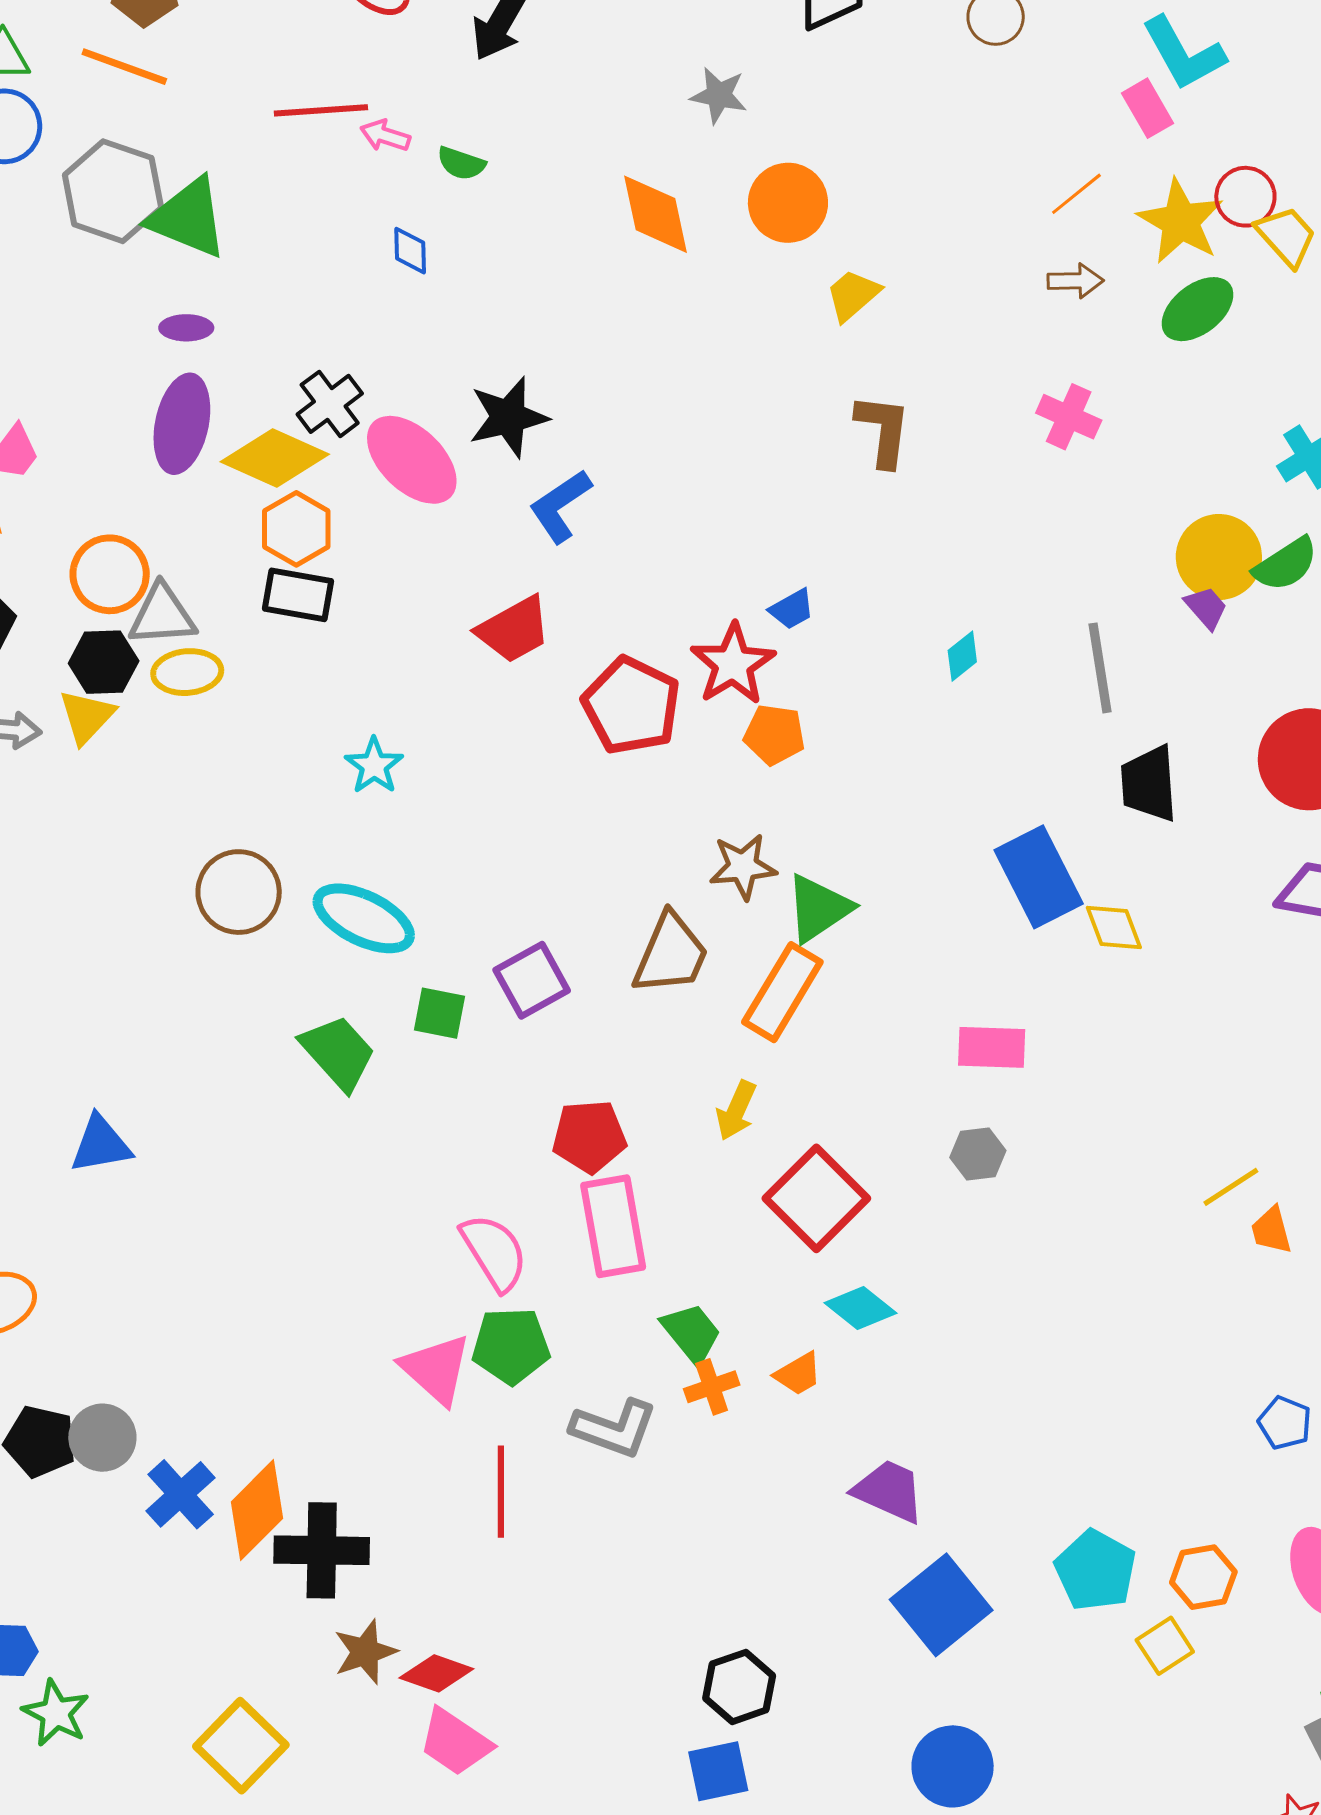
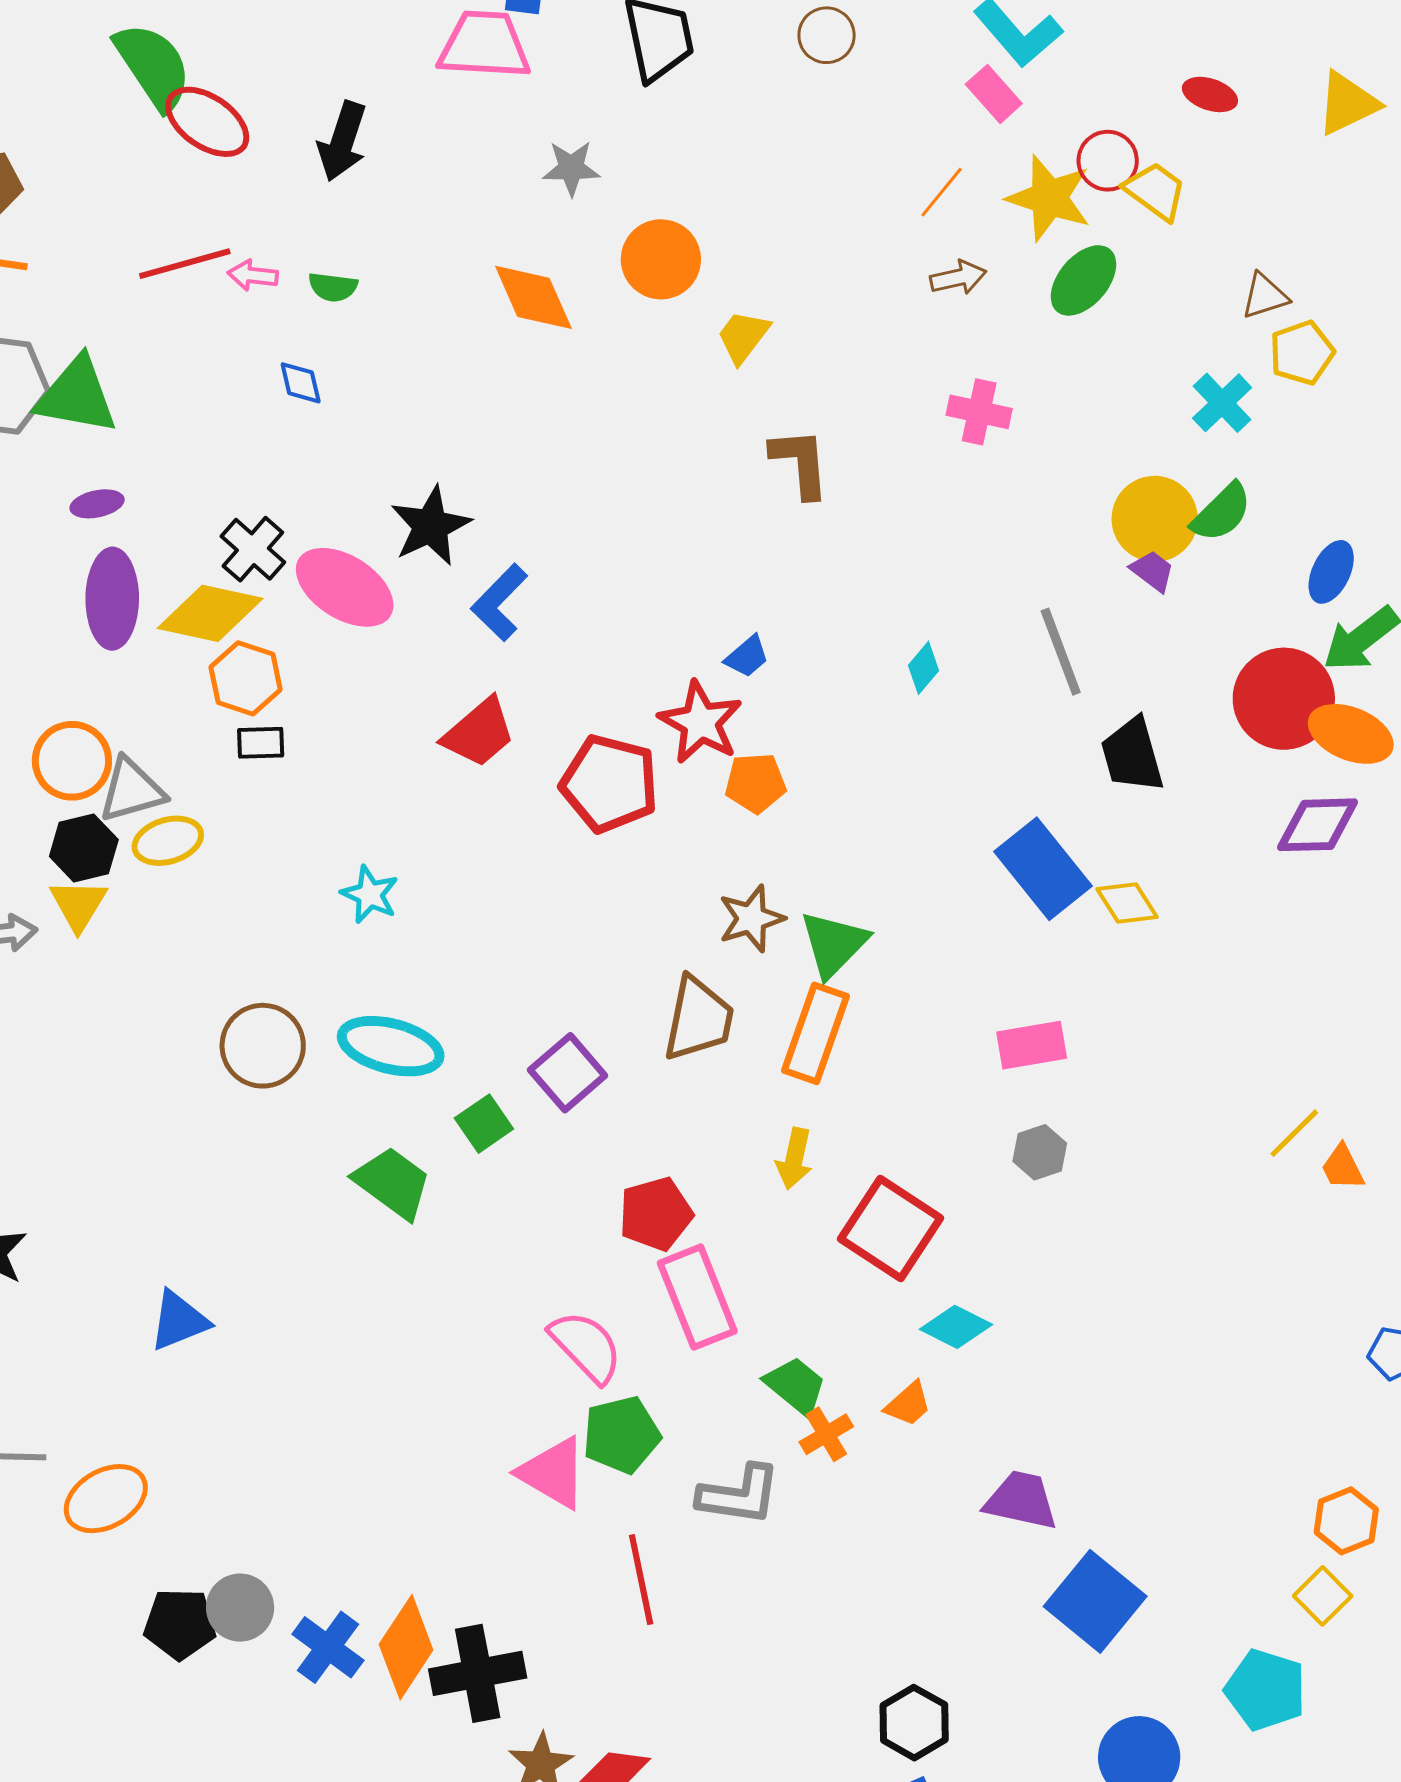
black rectangle: (298, 595) -> (261, 743), size x0.7
green square: (439, 1013) -> (484, 1124), turned -34
cyan pentagon: (1095, 1570) -> (1266, 1690), moved

